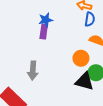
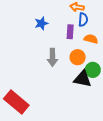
purple rectangle: (44, 31) -> (70, 32), moved
gray arrow: (33, 71) -> (52, 57), moved

